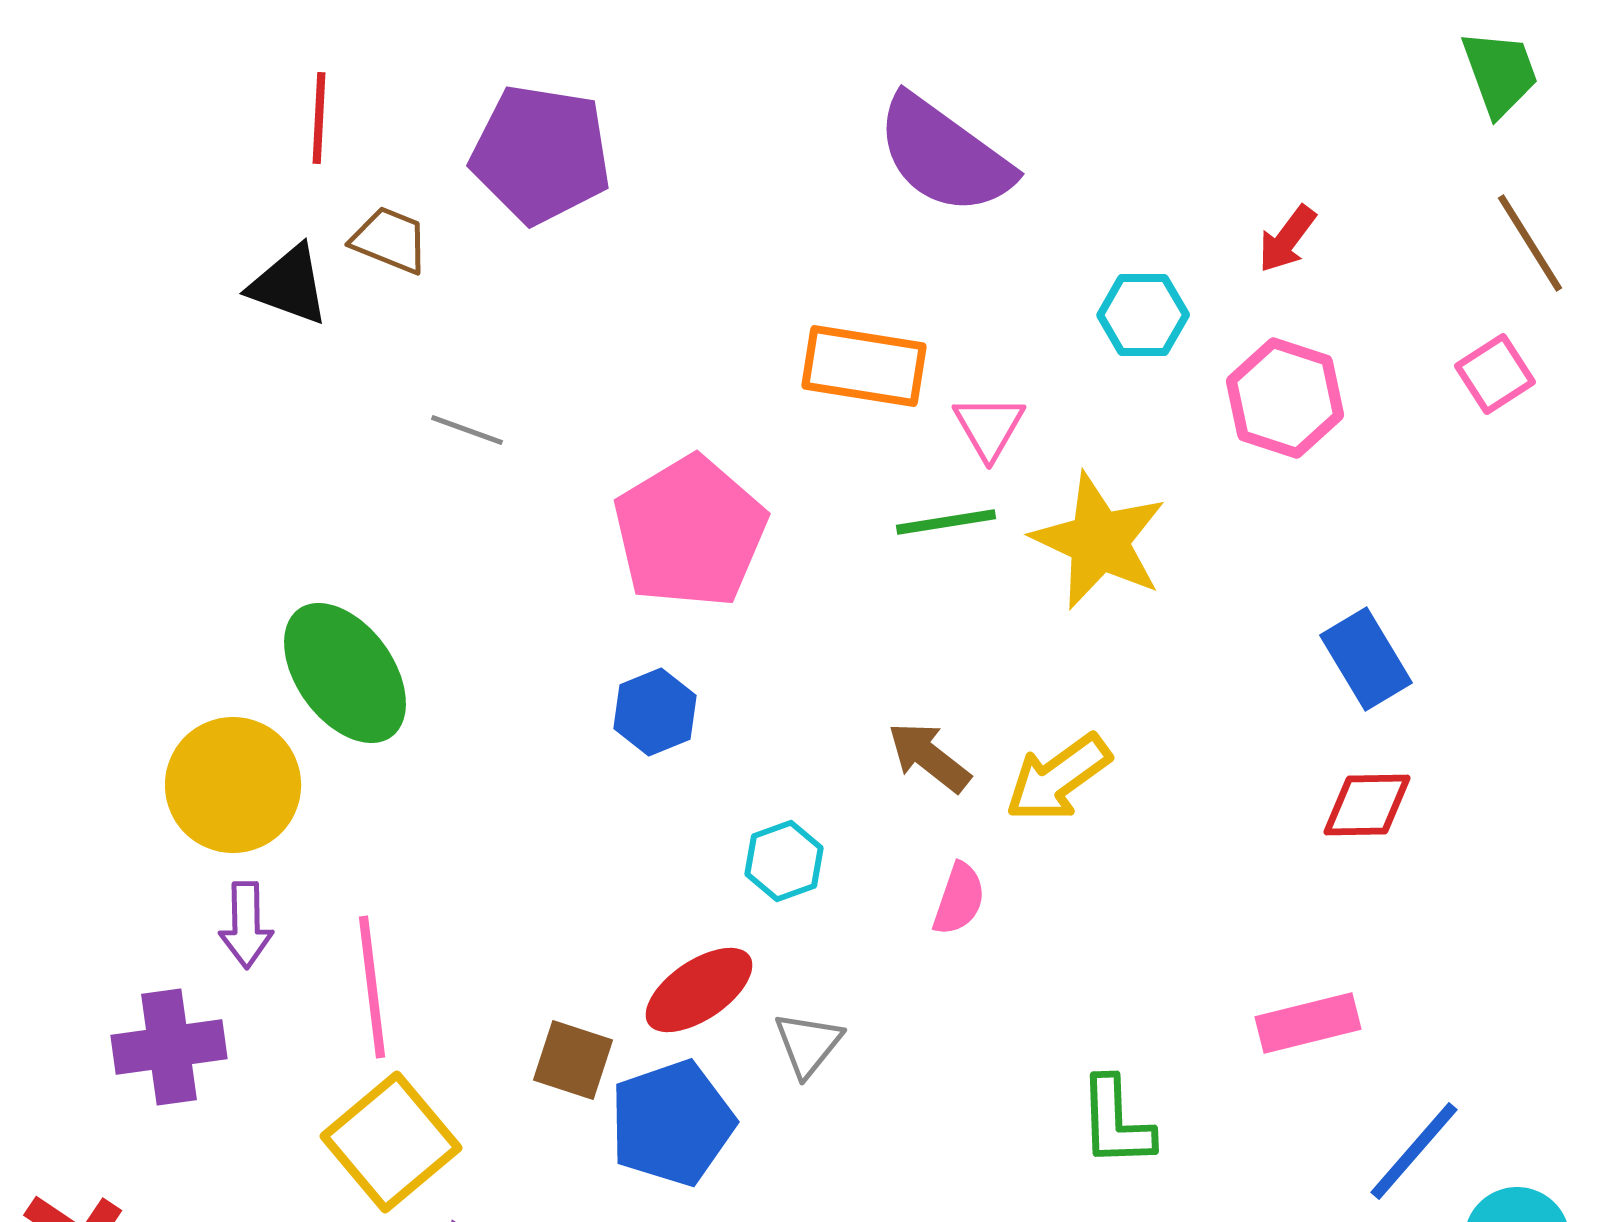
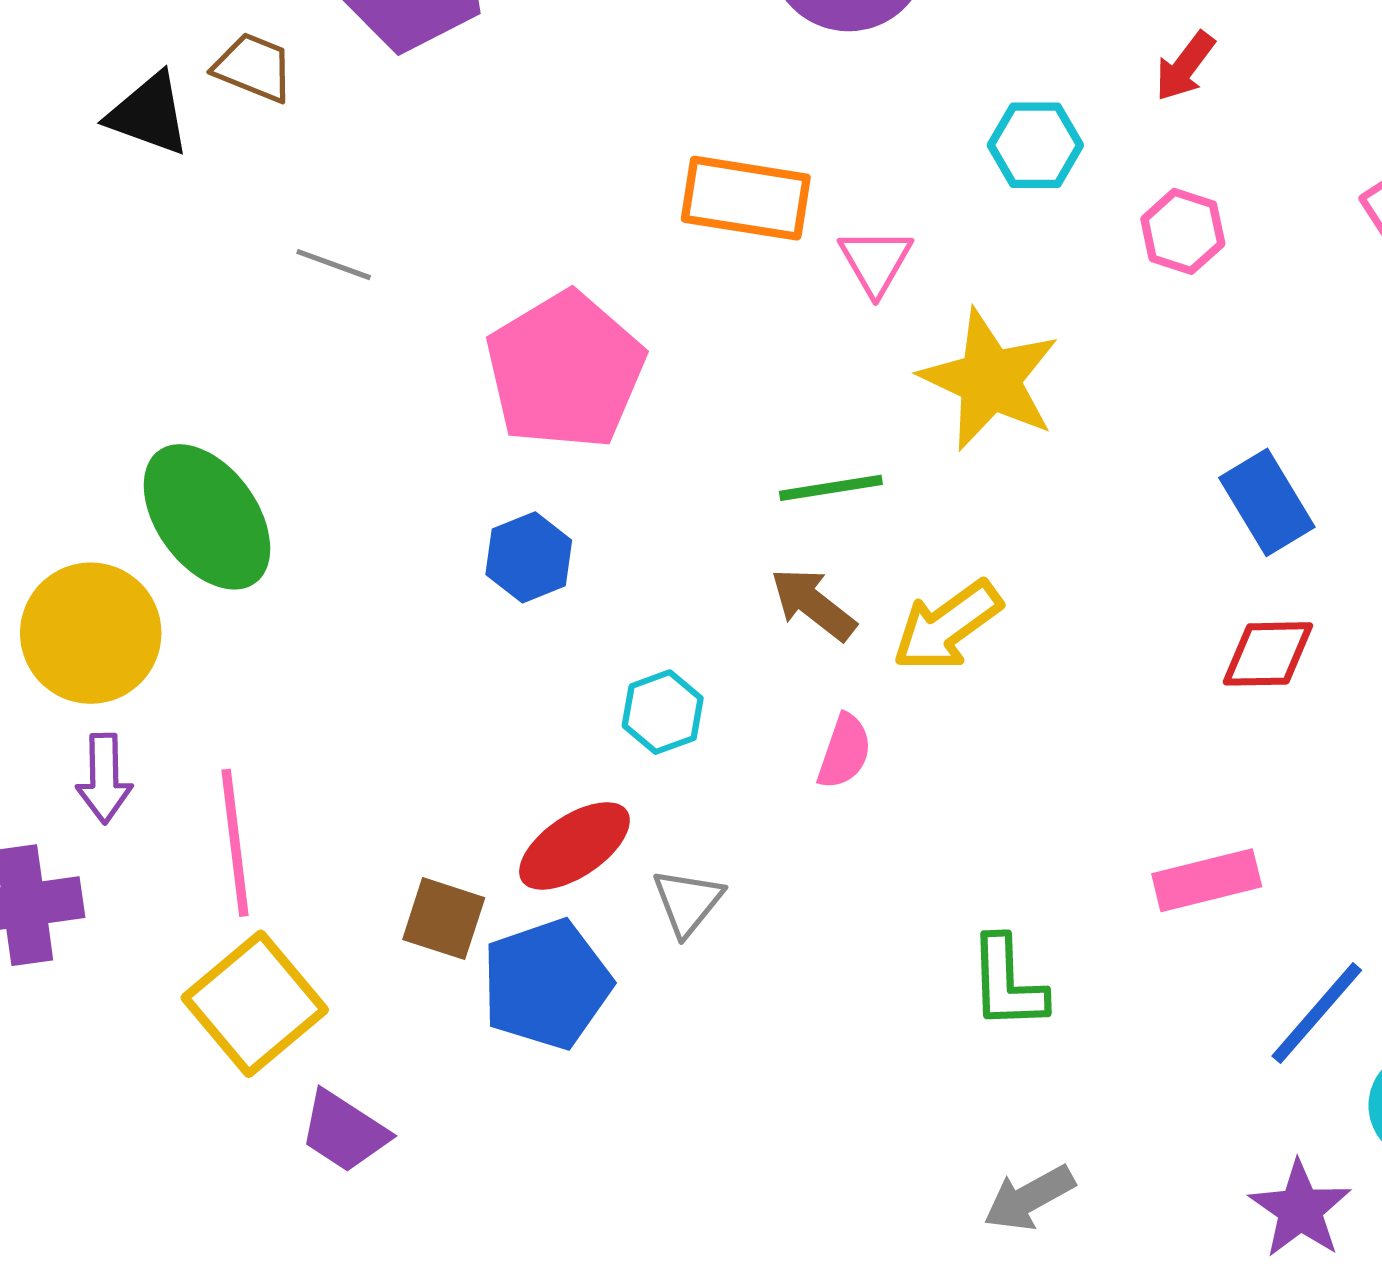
pink hexagon: (1285, 398) -> (1183, 231), size x0.7
green line: (946, 522) -> (831, 488), moved

